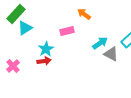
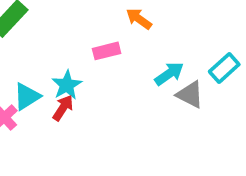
cyan triangle: (25, 28) -> (27, 96), moved
red arrow: (44, 61) -> (63, 108), turned -48

